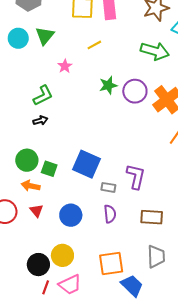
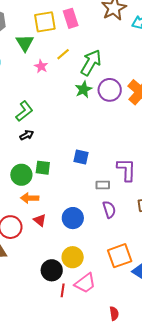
green triangle: (45, 36) -> (25, 43), moved
green arrow: (155, 51) -> (91, 63), moved, turned -64
pink star: (65, 66) -> (41, 66), moved
blue square: (86, 164) -> (81, 157), moved, size x0.6
green square: (49, 169) -> (43, 168), moved

